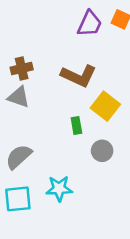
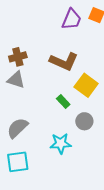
green rectangle: (76, 125) -> (63, 101), turned -32
cyan star: (59, 189) -> (61, 143), moved

